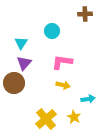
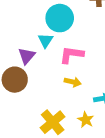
cyan circle: (52, 31) -> (60, 18), size x1.5
cyan triangle: (21, 43) -> (45, 41), moved

